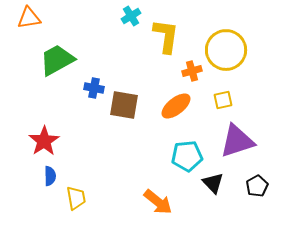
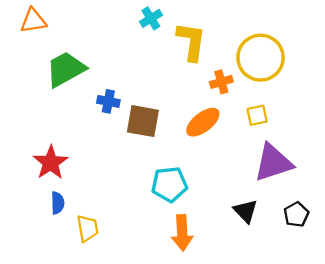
cyan pentagon: (187, 156) -> (169, 184), moved
orange arrow: (158, 202) -> (182, 233), turned 48

